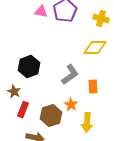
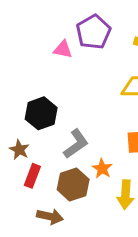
pink triangle: (41, 12) -> (63, 49), moved
gray L-shape: (70, 75) -> (76, 144), moved

